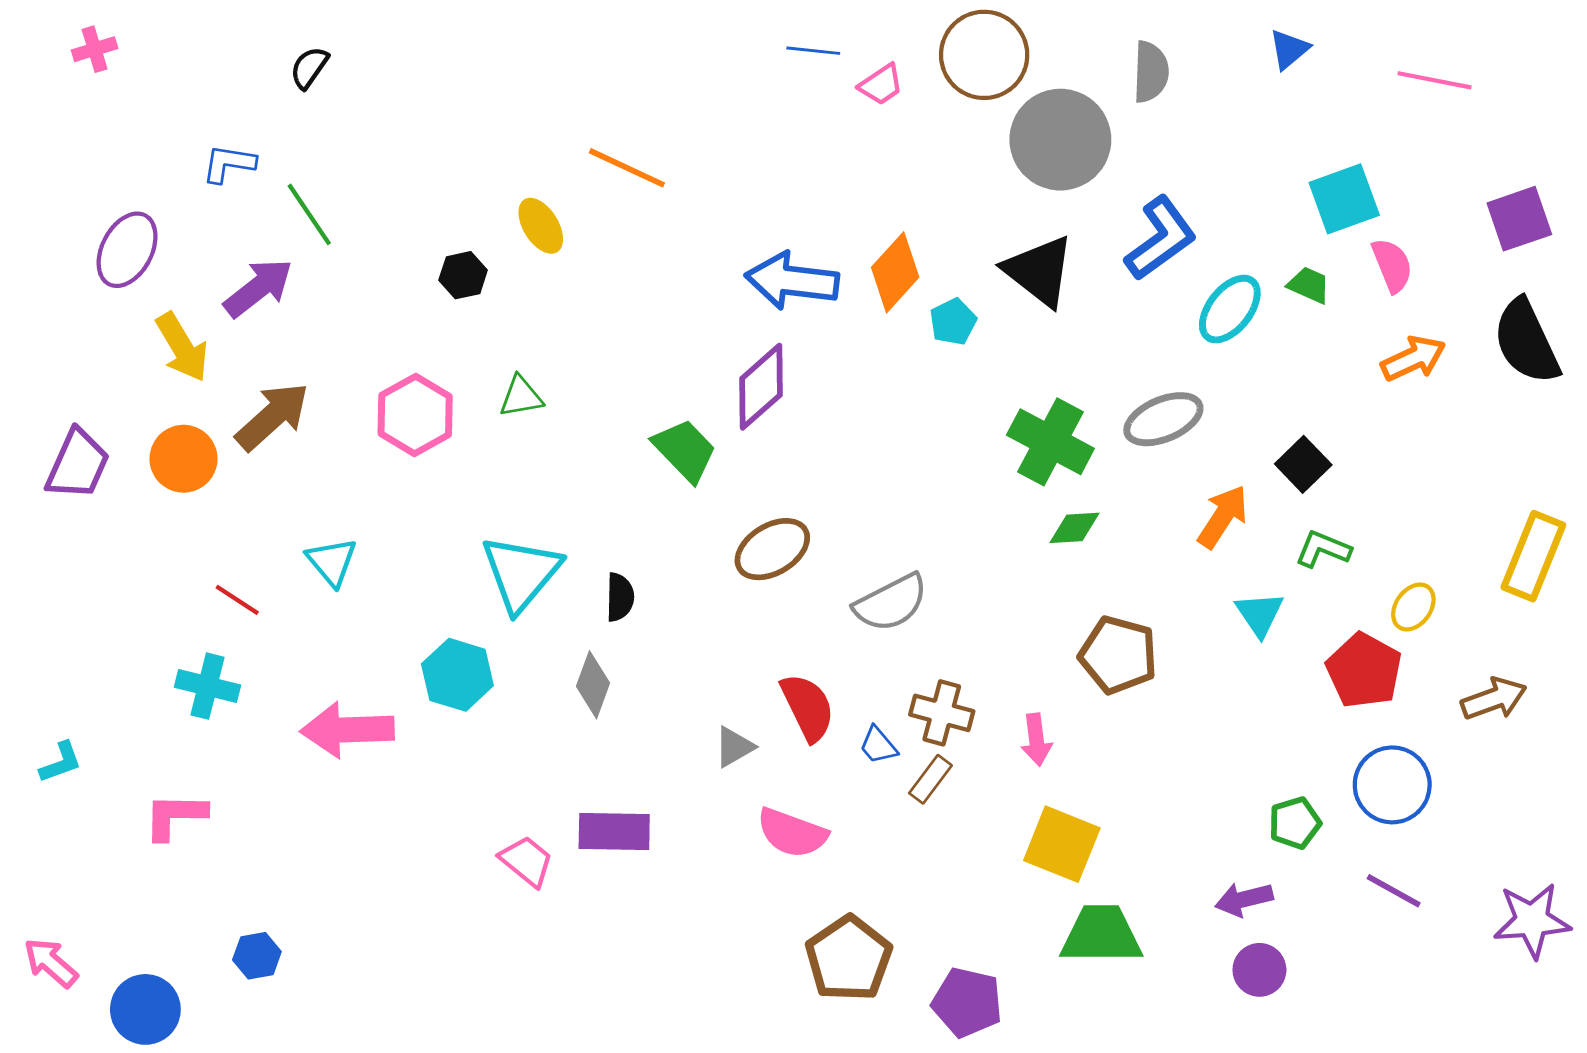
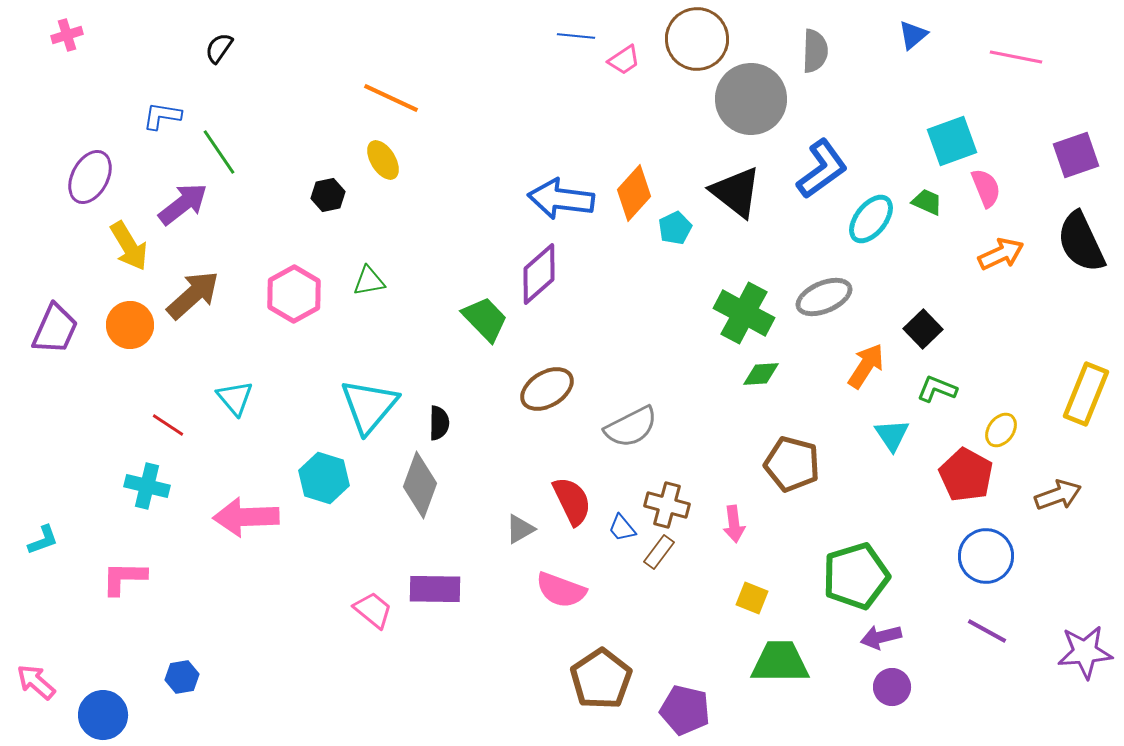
orange line: (627, 168) -> (391, 98), moved
gray diamond: (593, 685) -> (420, 485), size x1.4
green pentagon: (1295, 823) -> (856, 576), moved, size x1.8
yellow square: (1062, 844) -> (752, 598), size x0.6

